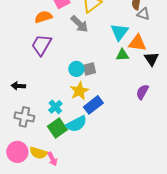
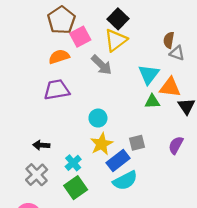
purple trapezoid: (41, 45) -> (57, 90), turned 50
gray square: (89, 69) -> (137, 143), moved
black arrow: (18, 86) -> (41, 145), moved
gray cross: (24, 117) -> (37, 175), turned 36
cyan semicircle: (76, 124) -> (125, 181), moved

